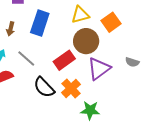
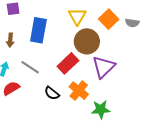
yellow triangle: (80, 15) -> (77, 16), turned -36
gray semicircle: (132, 62) -> (132, 23), moved
black semicircle: (44, 87) -> (52, 93), size x0.7

